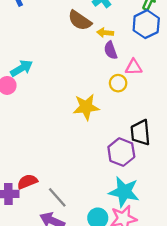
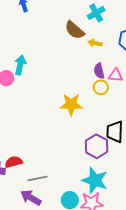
purple semicircle: (111, 50) -> (99, 71), moved
cyan arrow: (22, 68) -> (20, 65), turned -54
gray line: (57, 197) -> (38, 178), turned -66

